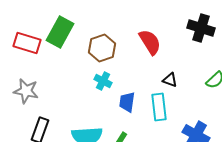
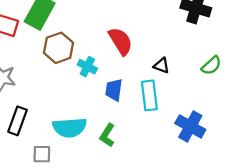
red semicircle: (150, 42) -> (121, 41), moved
brown hexagon: (102, 48) -> (59, 48), moved

